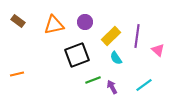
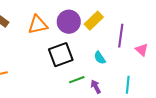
purple circle: (85, 22) -> (69, 22), size x1.5
yellow rectangle: (111, 36) -> (94, 21), moved
cyan line: (144, 85) -> (128, 85), turned -48

